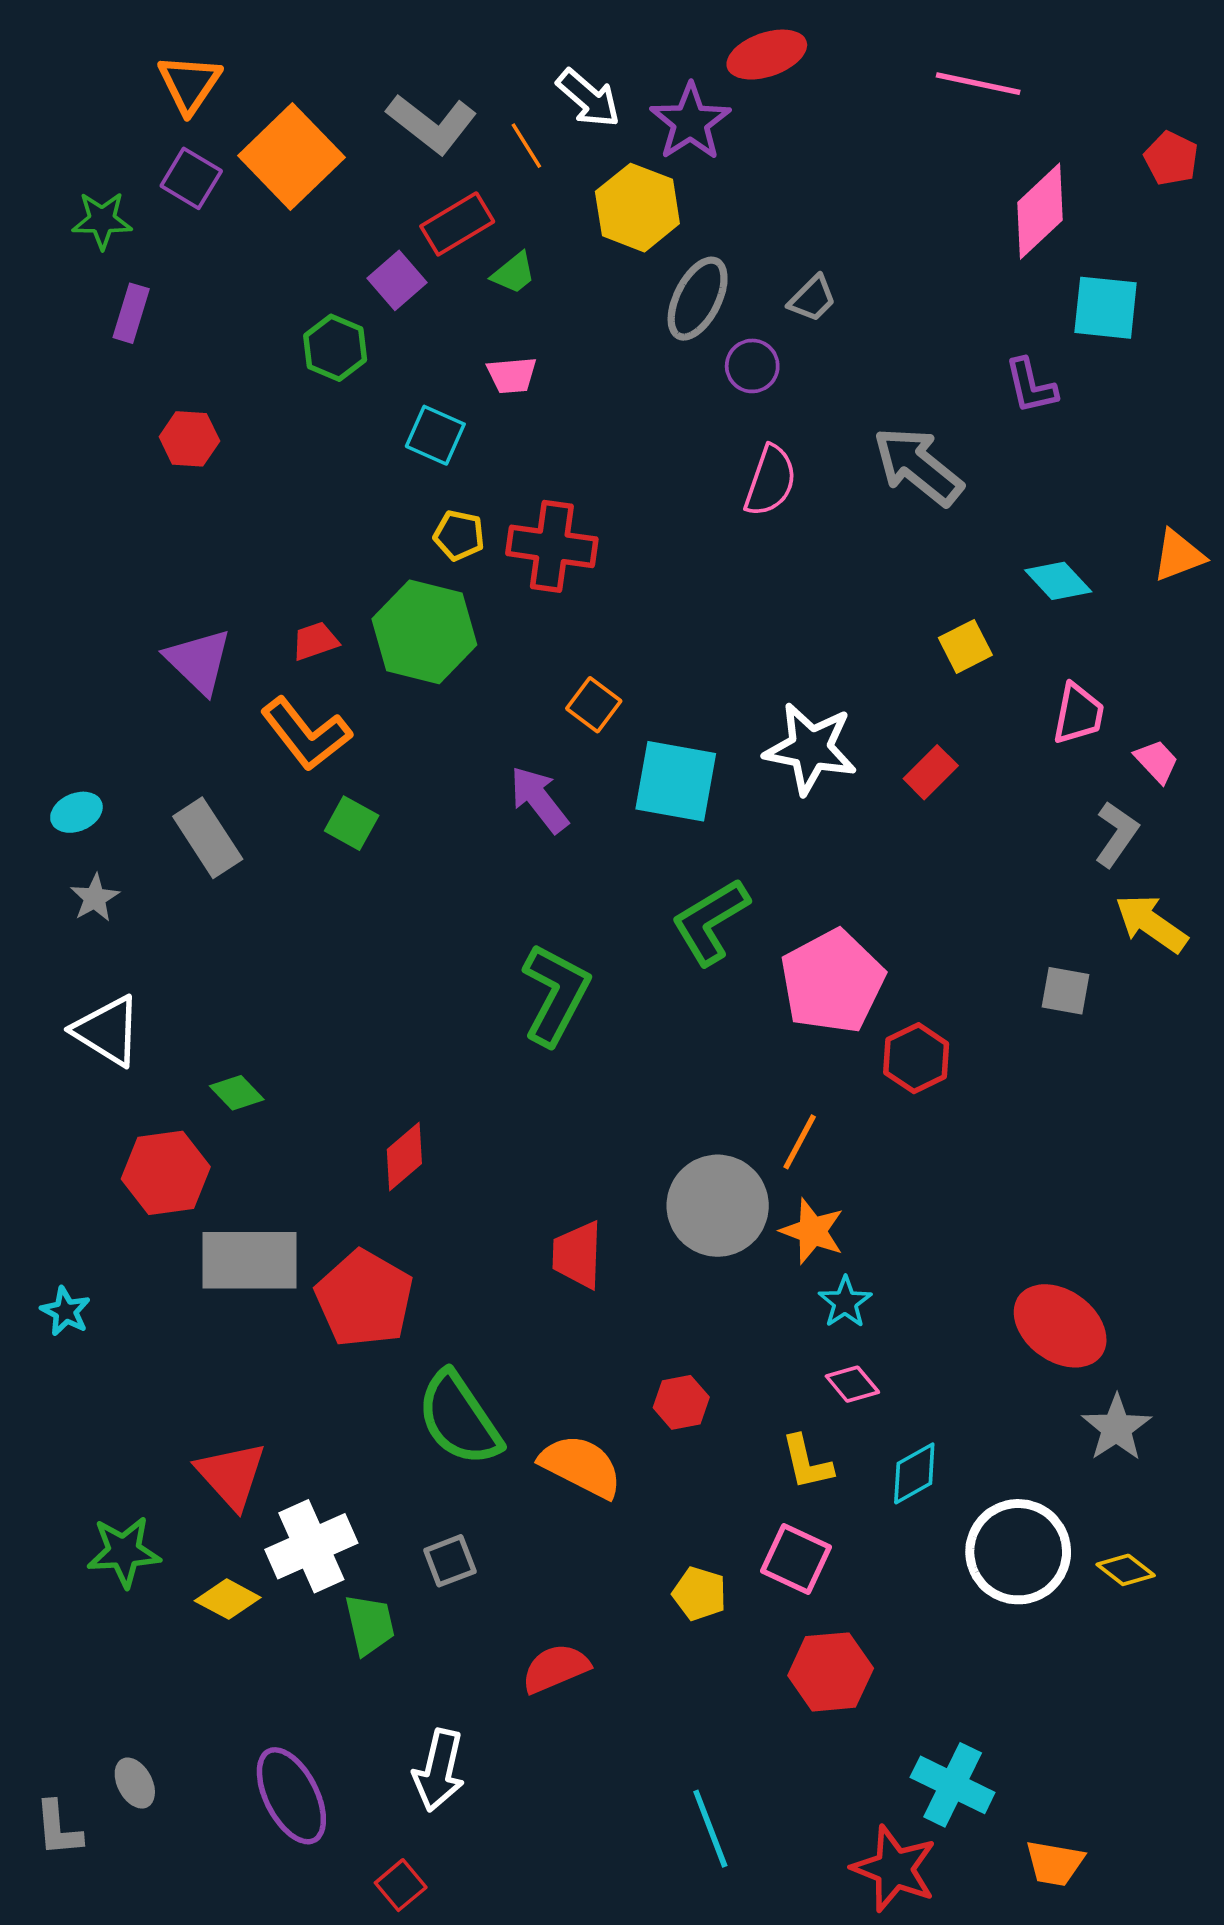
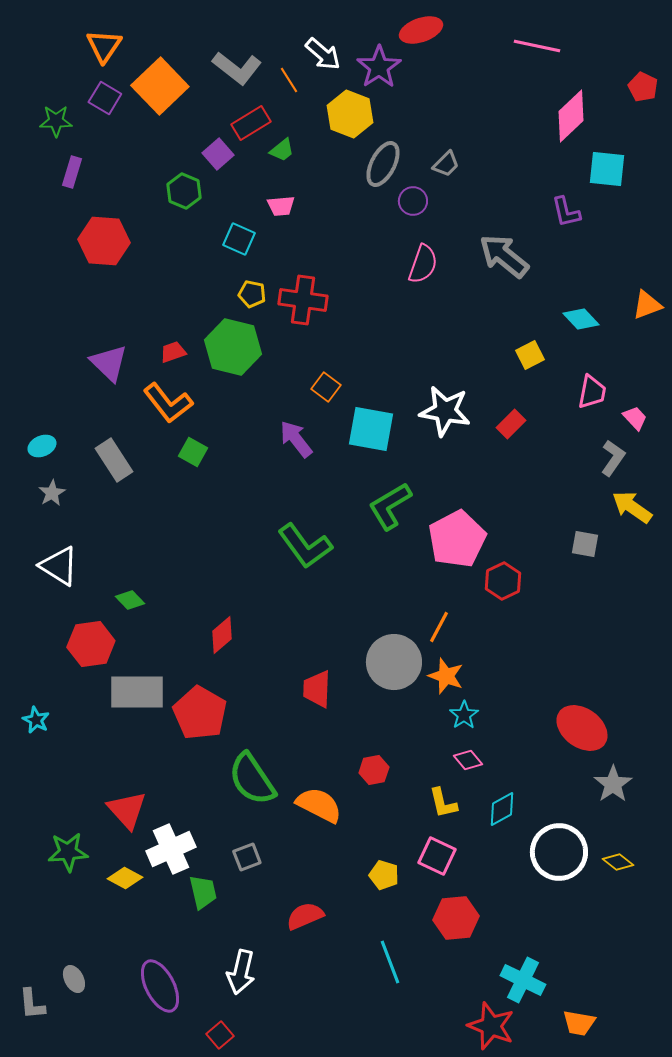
red hexagon: (189, 439) -> (104, 241), size x1.6
green L-shape: (556, 994) -> (305, 546), turned 116
cyan line: (710, 1829) -> (390, 962), moved

